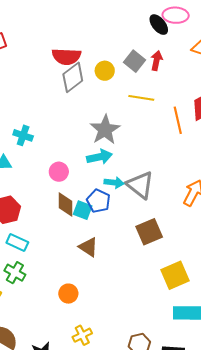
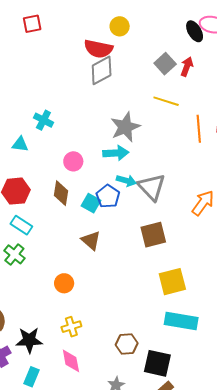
yellow circle: (105, 71) -> (120, 26), moved
brown diamond: (66, 205) -> (61, 193), moved

